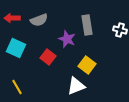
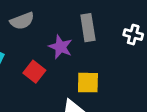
yellow square: (87, 65) -> (88, 83), turned -36

